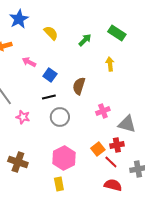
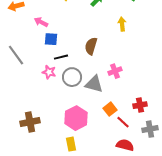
blue square: (50, 75) -> (51, 39), moved, turned -32
pink star: (23, 117) -> (49, 72), moved
gray triangle: (127, 124) -> (94, 84), moved
red cross: (117, 145) -> (140, 105), moved
brown cross: (18, 162) -> (30, 122), turned -30

